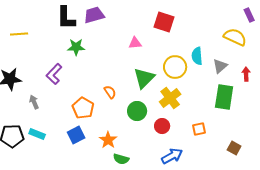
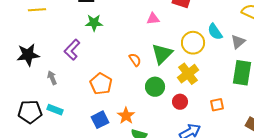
cyan semicircle: (197, 56) -> (215, 32), turned -30
orange semicircle: (110, 92) -> (135, 60), moved
blue square: (76, 135) -> (100, 120), moved

